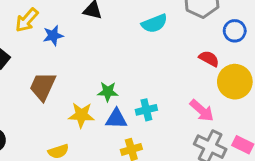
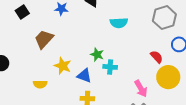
cyan semicircle: (154, 23) -> (119, 23), moved
green star: (108, 92) -> (97, 55), moved
cyan cross: (146, 110) -> (110, 67), moved

